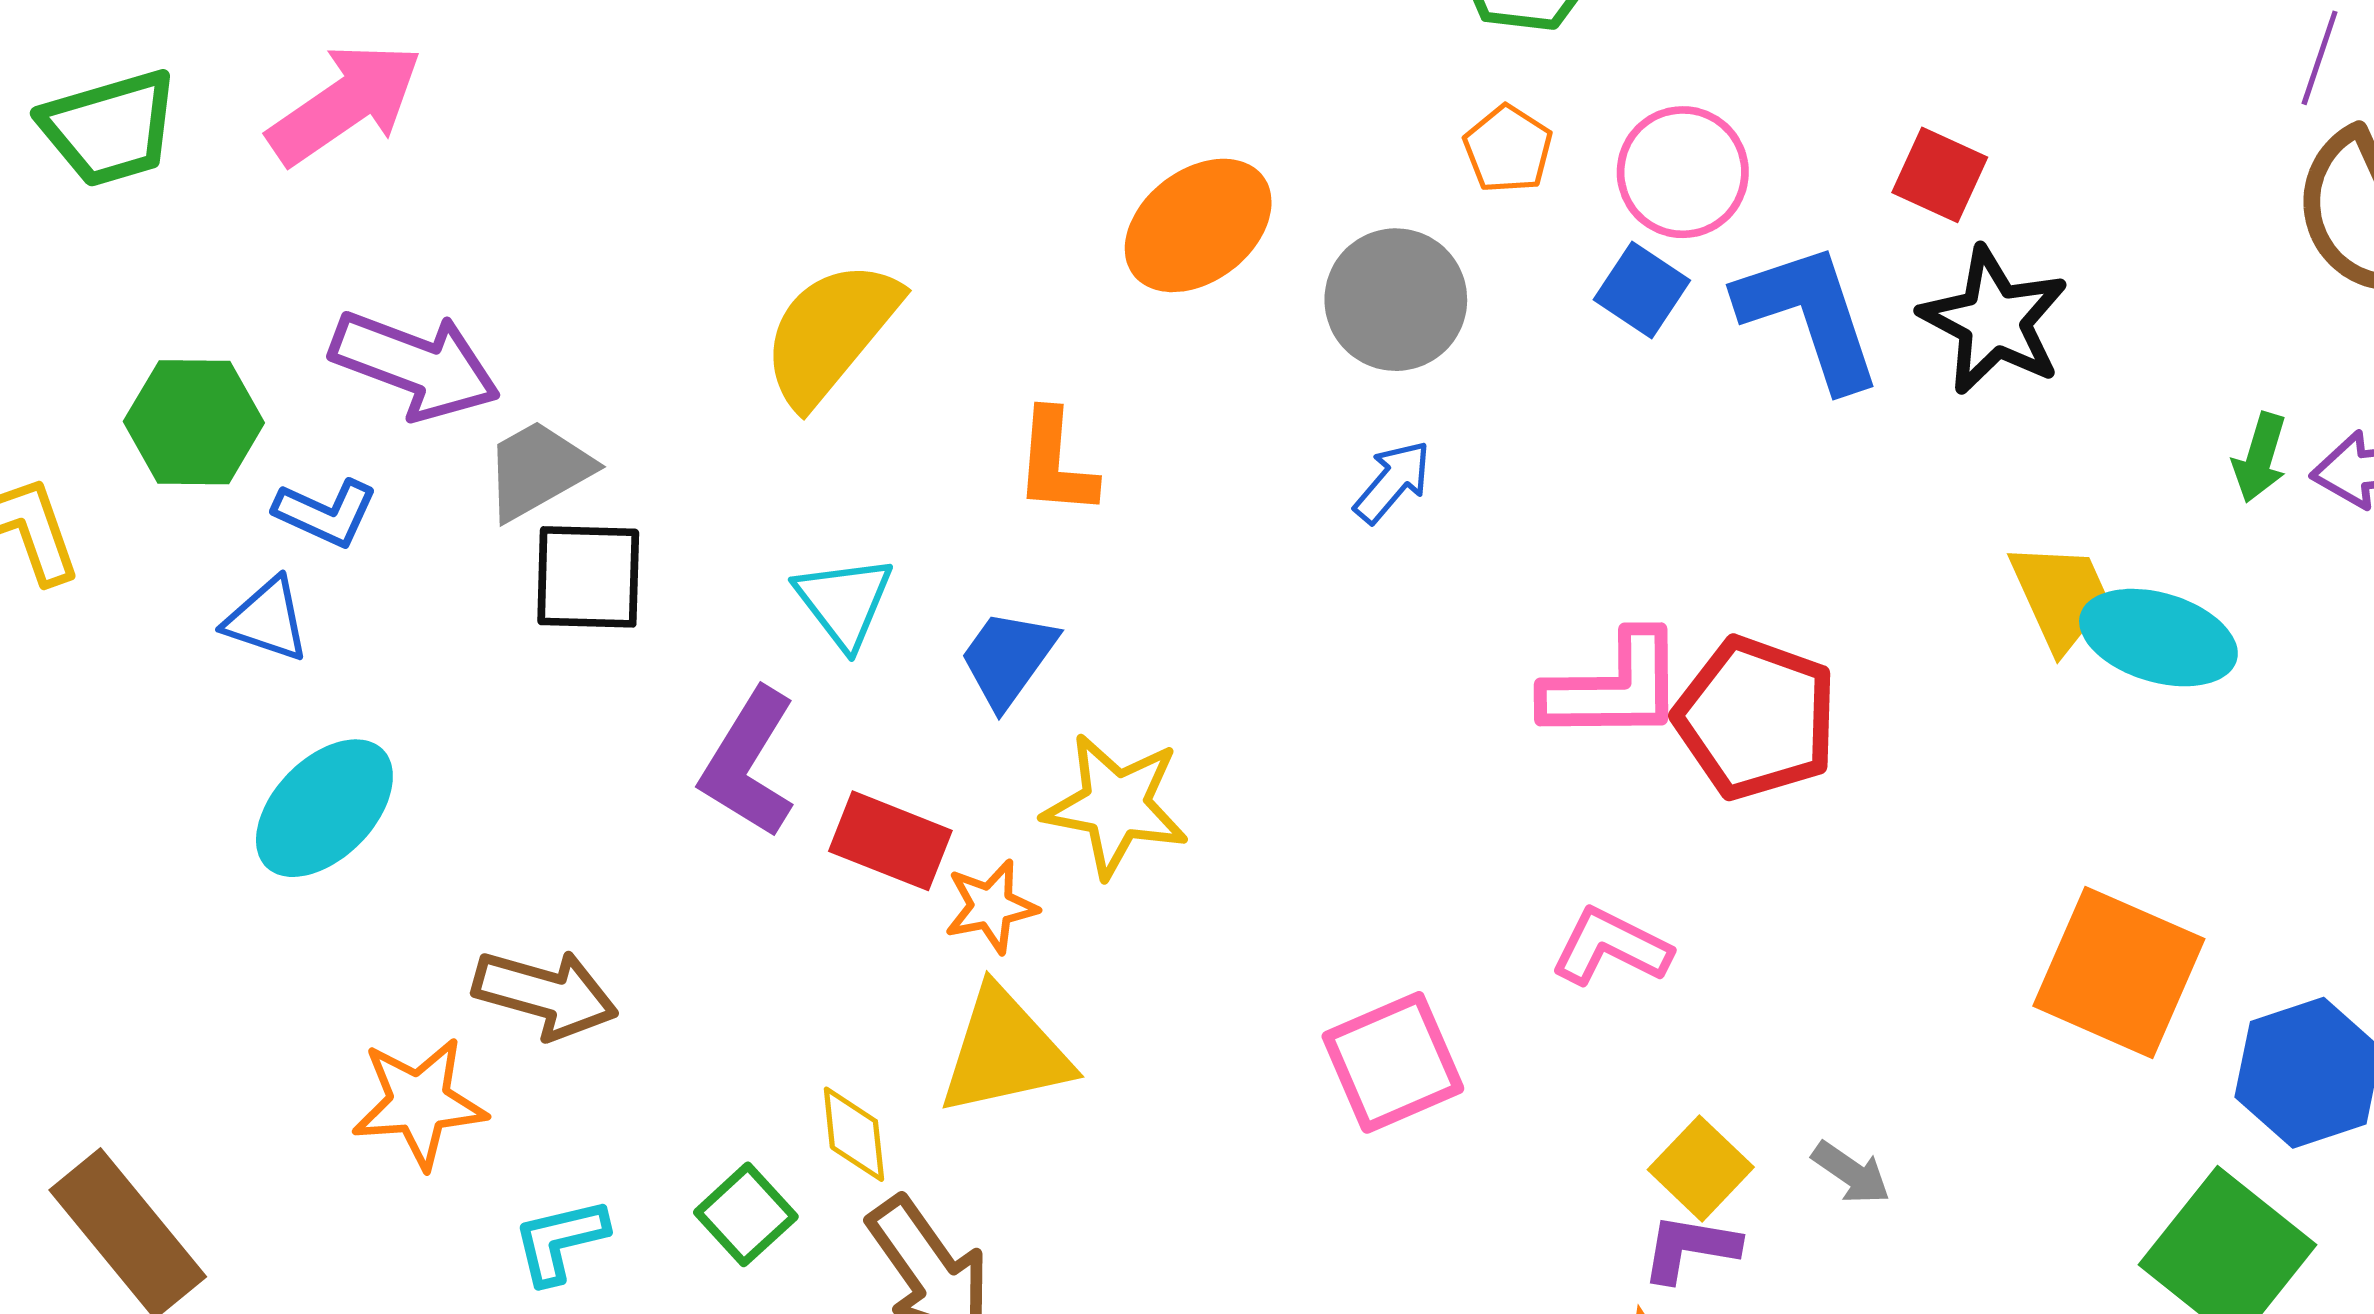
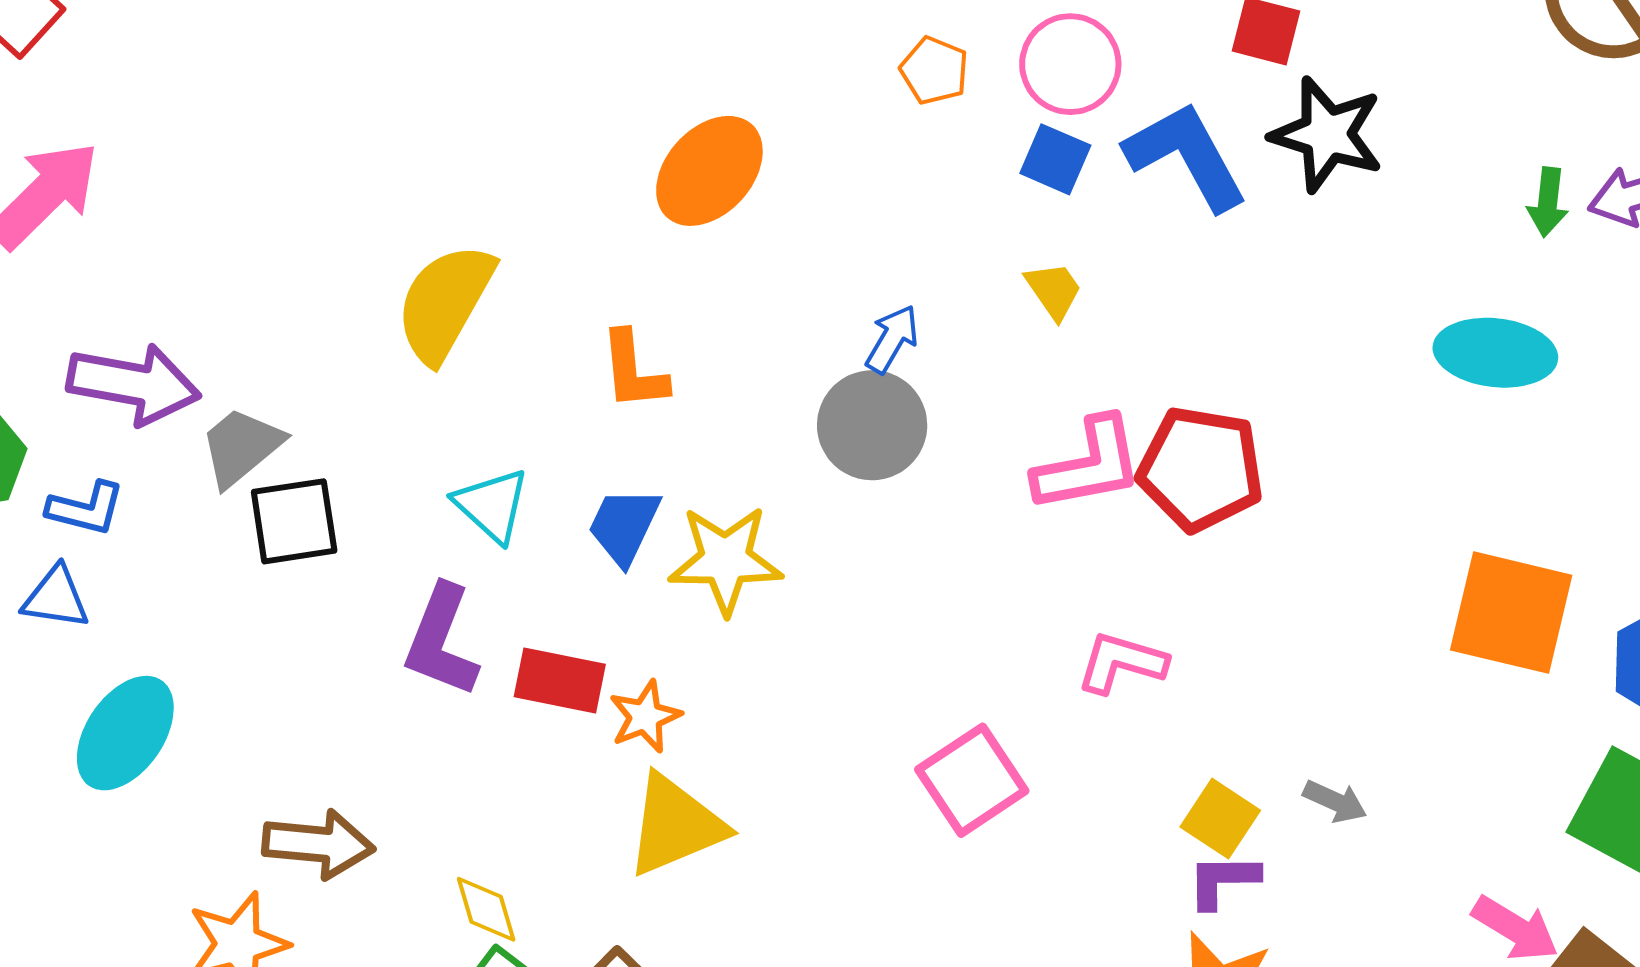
gray circle: (1396, 300) -> (872, 425), moved
yellow trapezoid: (2060, 596) -> (1054, 290), moved, size x0.7
yellow star: (1116, 805) -> (725, 560), moved
yellow diamond: (854, 1134) -> (486, 909), moved

